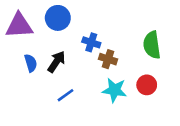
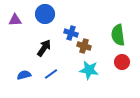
purple triangle: (19, 26) -> (15, 20), size x0.6
blue semicircle: (31, 63) -> (24, 75), moved, turned -88
red circle: (147, 85) -> (122, 62), moved

